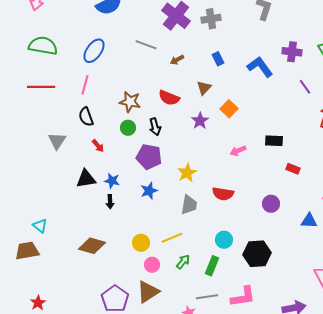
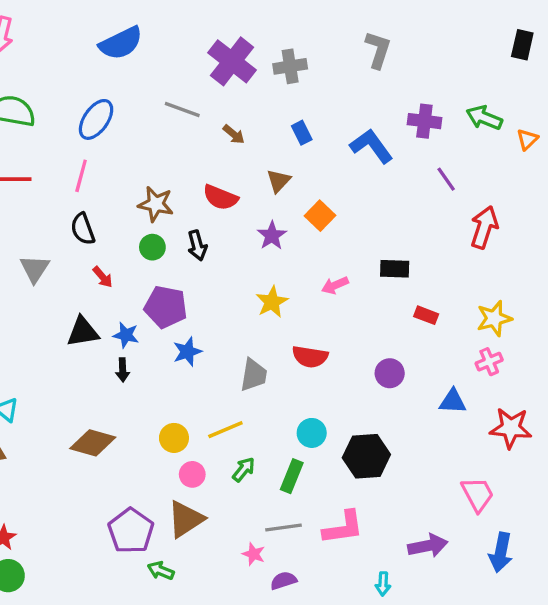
brown arrow: (177, 60) -> (234, 134), turned -112
purple pentagon: (149, 157) -> (166, 307), moved
yellow star: (187, 173) -> (272, 302), moved

